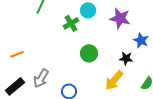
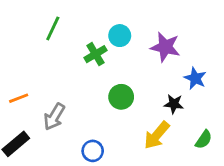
gray arrow: (41, 78) -> (54, 117), moved

